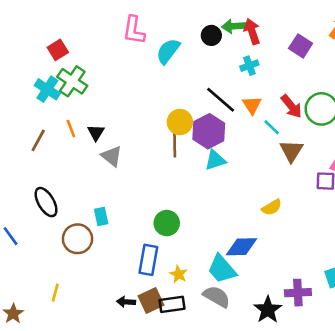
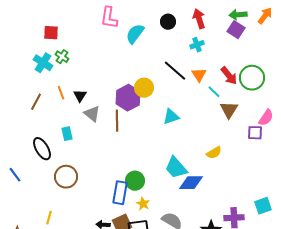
green arrow: (234, 26) -> (238, 15), moved
red square: (58, 50) -> (51, 33), turned 35
green cross: (72, 81) -> (62, 57), size x0.6
purple hexagon: (209, 131) -> (128, 98), moved
brown line: (175, 143) -> (117, 121), moved
cyan rectangle: (101, 217) -> (67, 134), moved
green circle: (167, 223) -> (135, 181), moved
cyan trapezoid: (222, 269) -> (176, 168), moved

